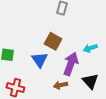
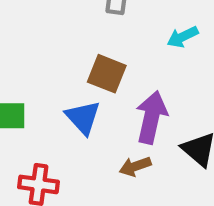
cyan arrow: (90, 48) -> (183, 37), moved

